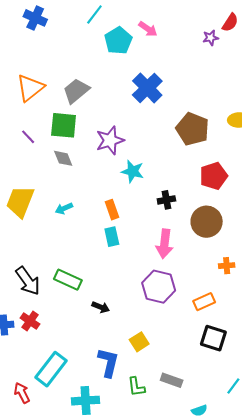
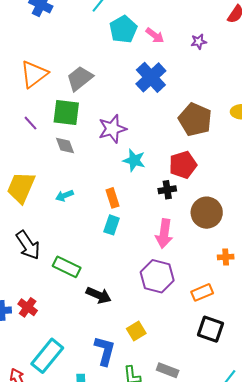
pink arrow: (148, 29) -> (155, 36), moved
purple star: (211, 38) -> (199, 42), moved
red pentagon: (214, 176) -> (183, 165), moved
cyan rectangle: (112, 237) -> (112, 225), turned 30
black arrow: (28, 281) -> (28, 245), moved
black arrow: (101, 307) -> (99, 295), size x1.4

